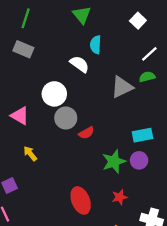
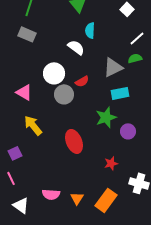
red semicircle: (86, 133) -> (82, 81), moved
cyan rectangle: (142, 135) -> (120, 93), moved
yellow arrow: (30, 153) -> (33, 125), size x1.5
green star: (114, 162) -> (106, 117), moved
red ellipse: (81, 200) -> (74, 141), moved

